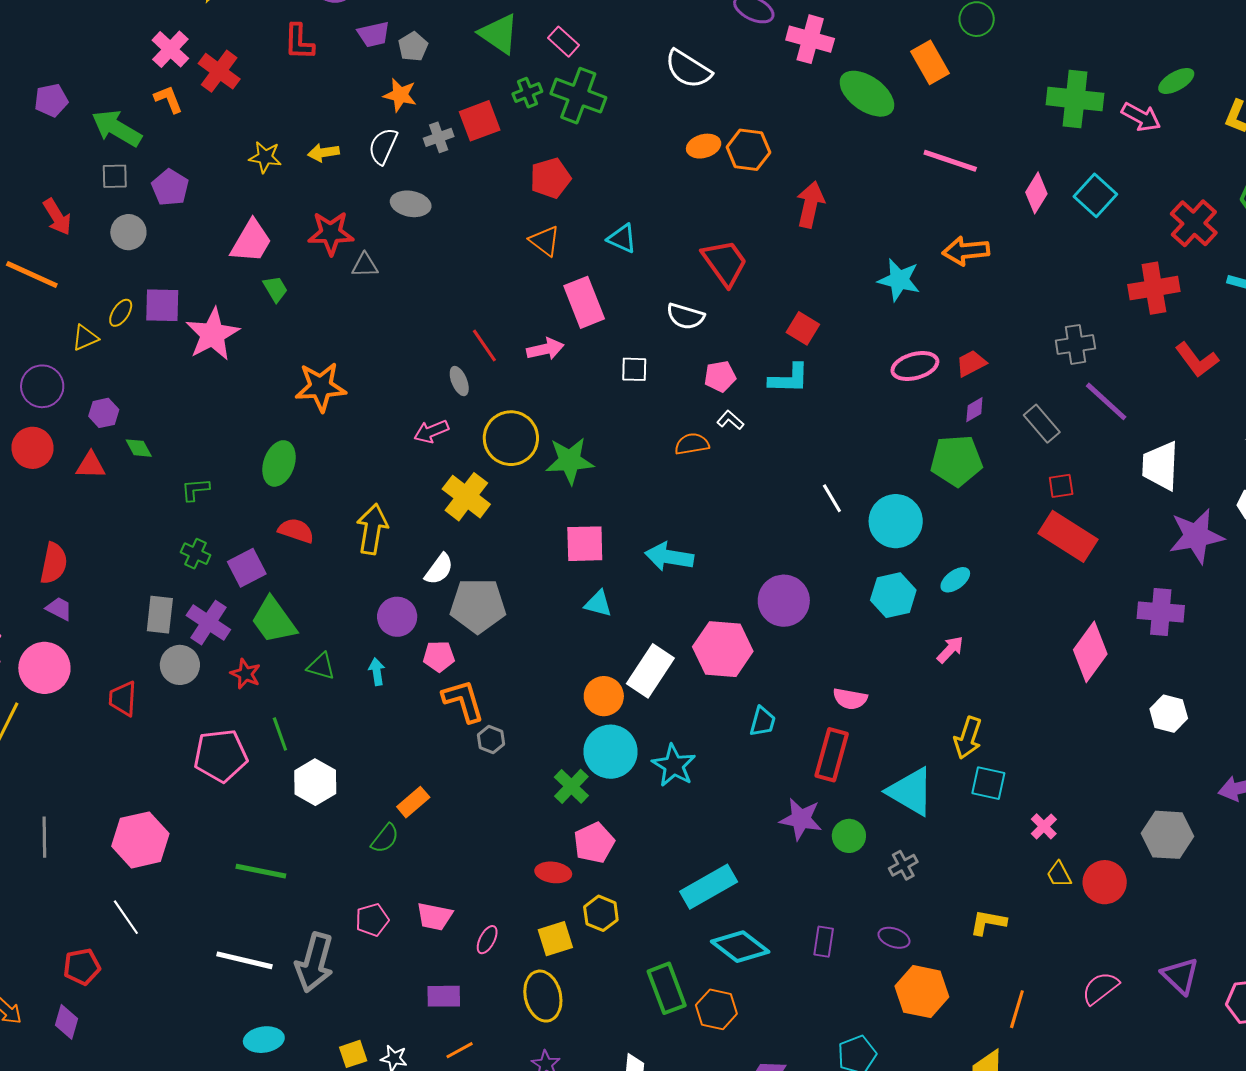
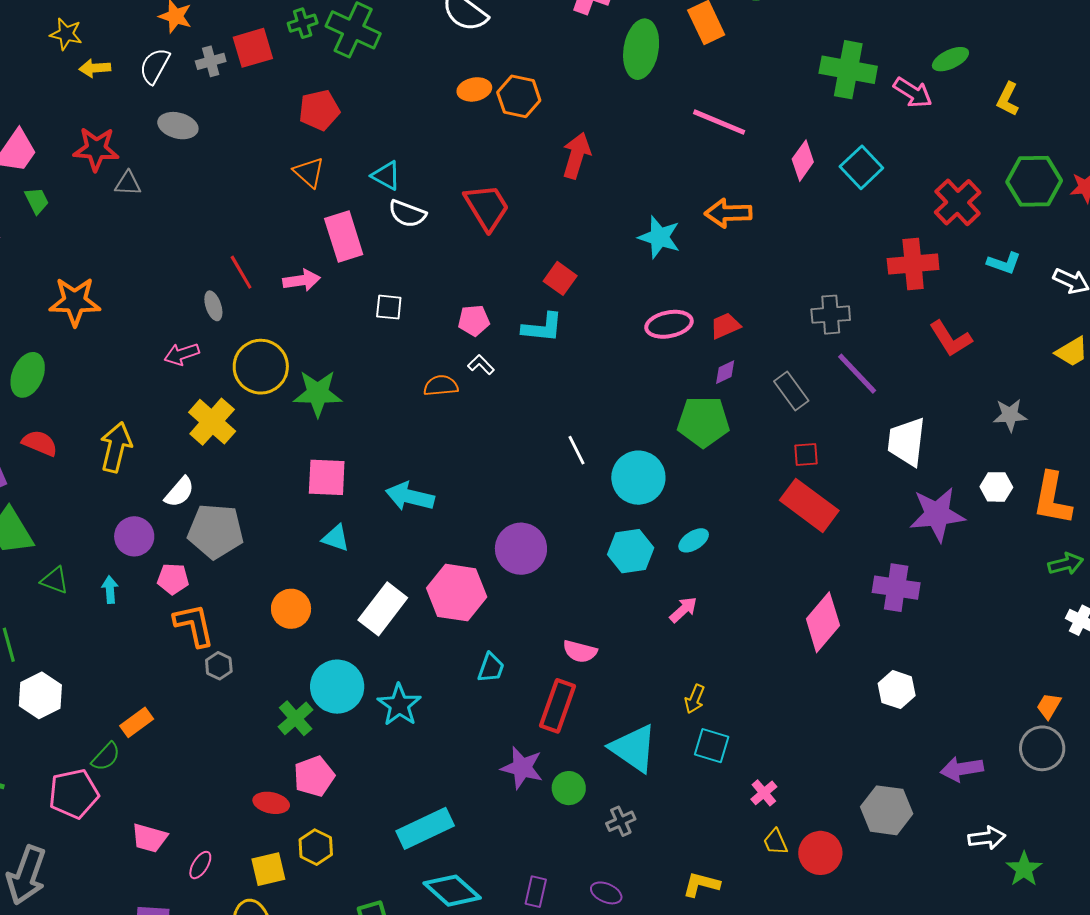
green ellipse: (867, 94) -> (641, 49), turned 60
yellow star: (265, 157) -> (66, 34), moved
white semicircle: (685, 316) -> (407, 214), moved
orange circle: (604, 696) -> (291, 609), moved
yellow arrow: (968, 738) -> (695, 699), size x0.7
pink pentagon: (372, 920) -> (74, 794), moved, size x1.5

